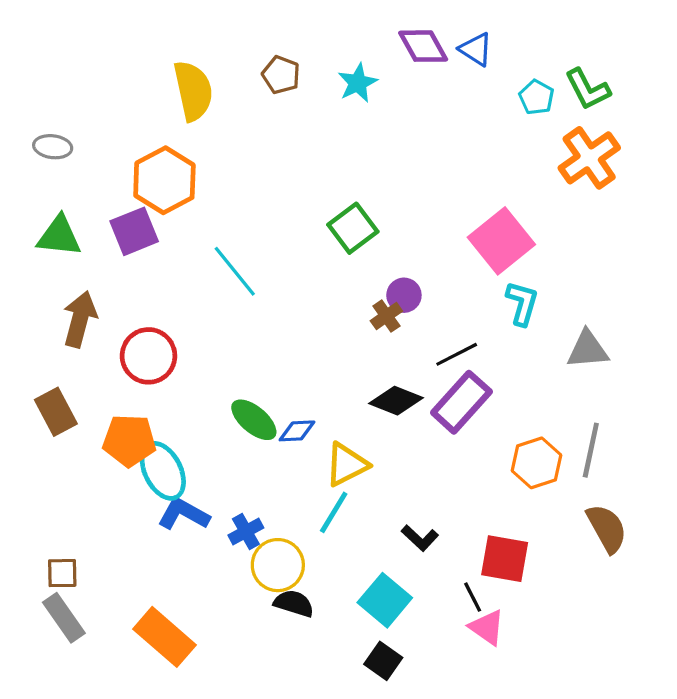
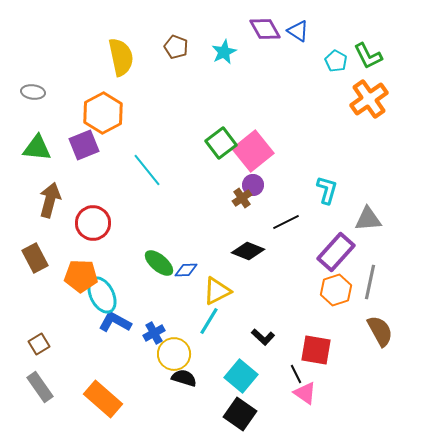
pink square: (501, 241) -> (253, 151), moved
purple rectangle: (461, 402) -> (336, 252), moved
brown square: (62, 573) -> (39, 344), moved, turned -30
black square: (383, 661) -> (240, 414), size x1.4

